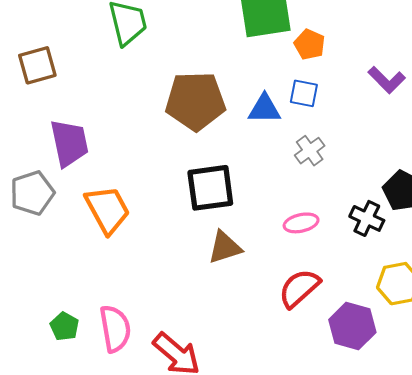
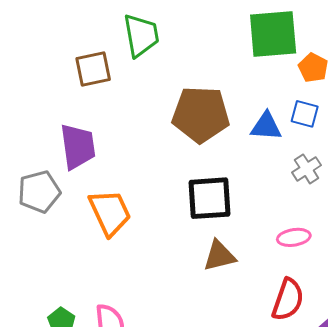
brown square: (37, 65) -> (93, 69), moved
red semicircle: (299, 288) -> (288, 300), turned 147

